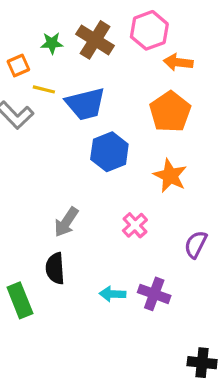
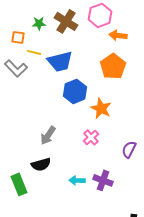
orange square: (18, 66) -> (18, 37), turned 32
orange star: (170, 176) -> (101, 108), moved
black semicircle: (55, 268) -> (41, 164), turned -102

